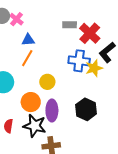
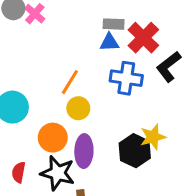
blue triangle: (28, 40) -> (109, 42), moved
orange line: (27, 58) -> (70, 82), moved
yellow star: (94, 68) -> (153, 137), moved

